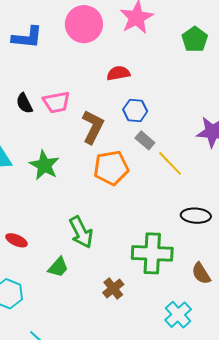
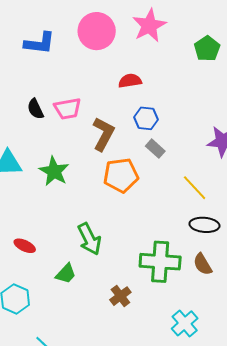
yellow line: (170, 163) -> (195, 188), moved
brown semicircle: (201, 273) -> (203, 264), moved

